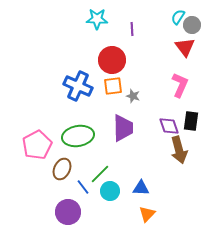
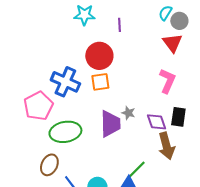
gray star: (133, 96) -> (128, 113), moved
pink pentagon: (37, 145) -> (38, 106), moved
green line: (100, 174) -> (136, 170), moved

